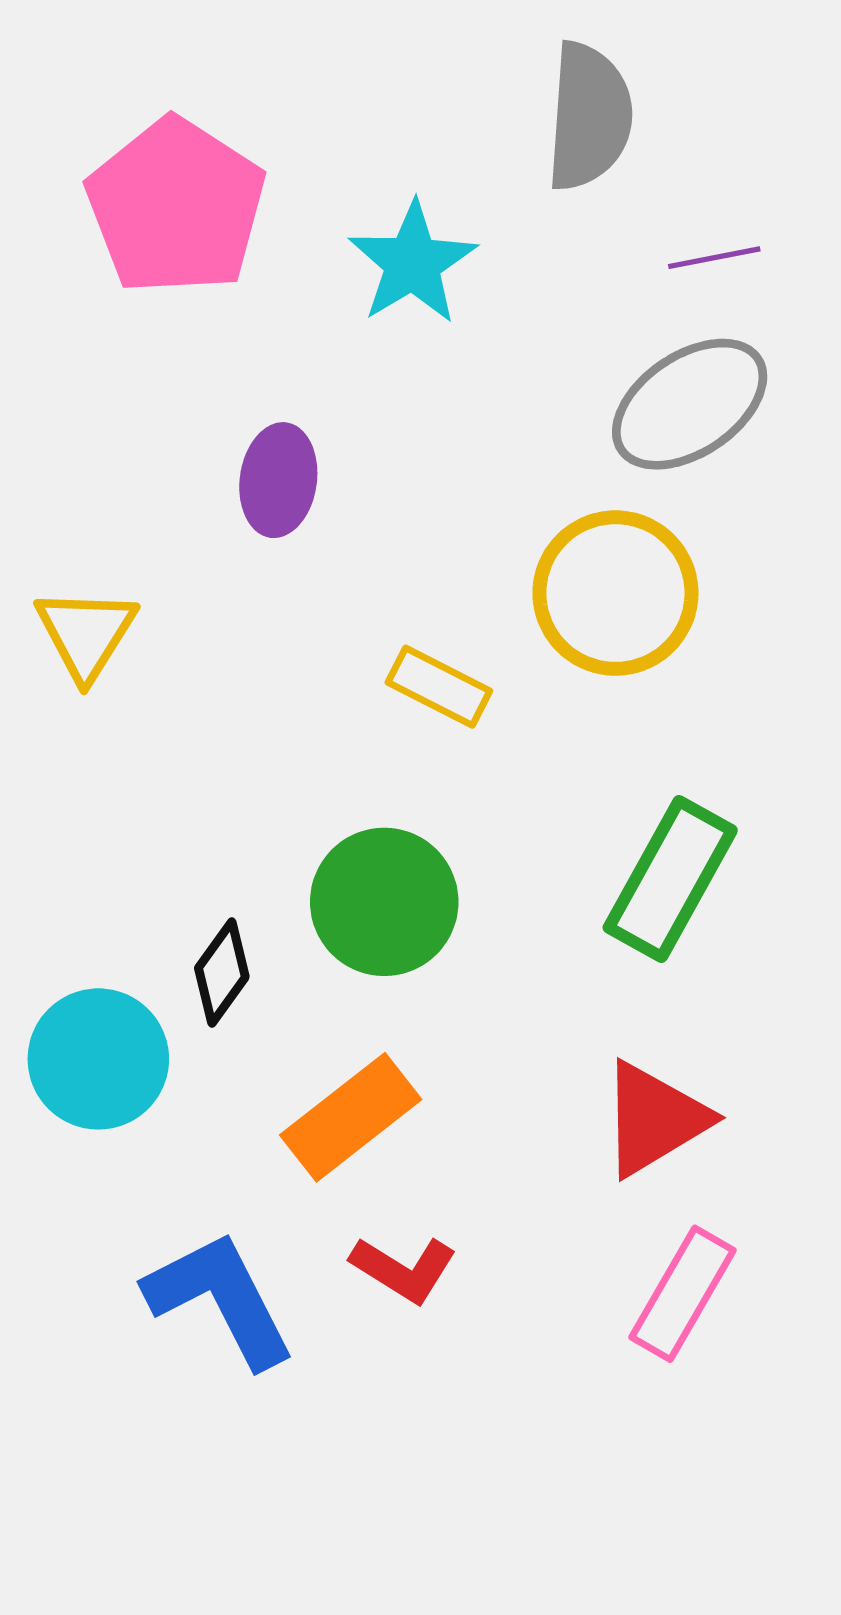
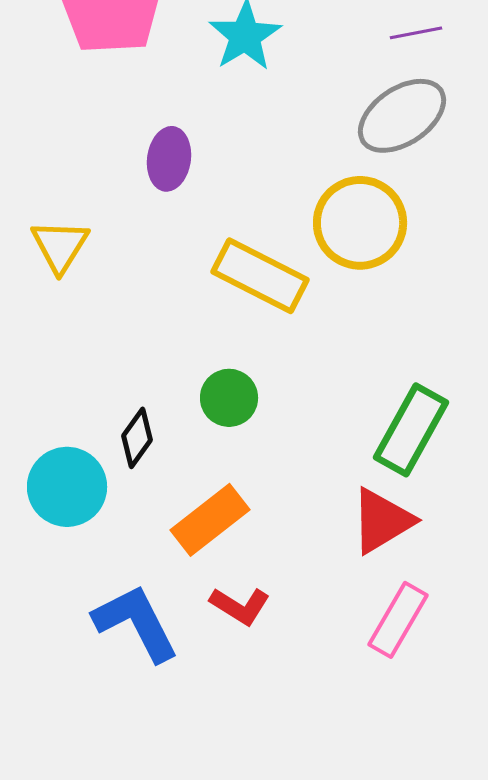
yellow rectangle: (439, 687) -> (260, 276), size x1.6
green rectangle: (670, 879) -> (411, 430), moved
green circle: (384, 902) -> (229, 398), size x0.7

